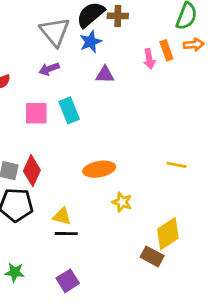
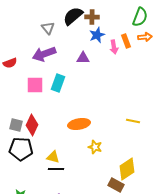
gray triangle: (55, 32) -> (48, 28), size x0.6
blue star: (91, 42) -> (97, 35), moved
purple arrow: (49, 69) -> (44, 54), size x1.6
cyan rectangle: (69, 110) -> (58, 83), turned 42

